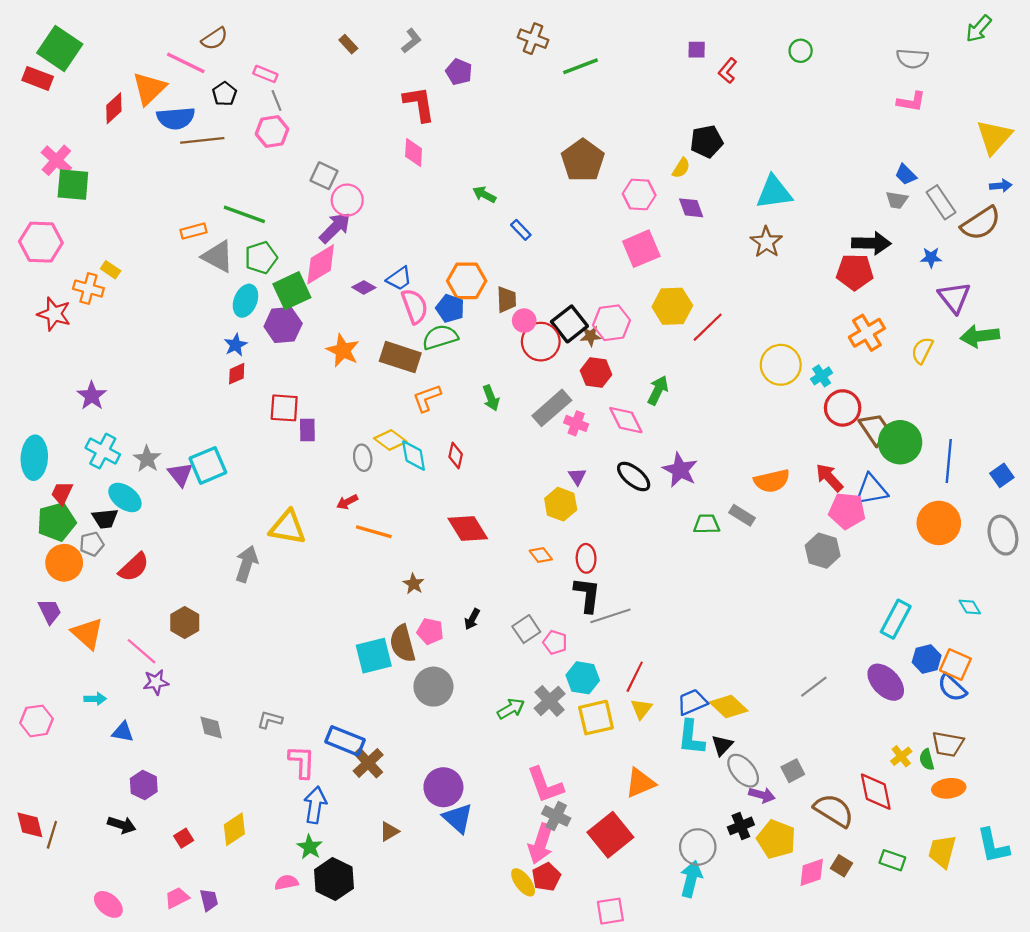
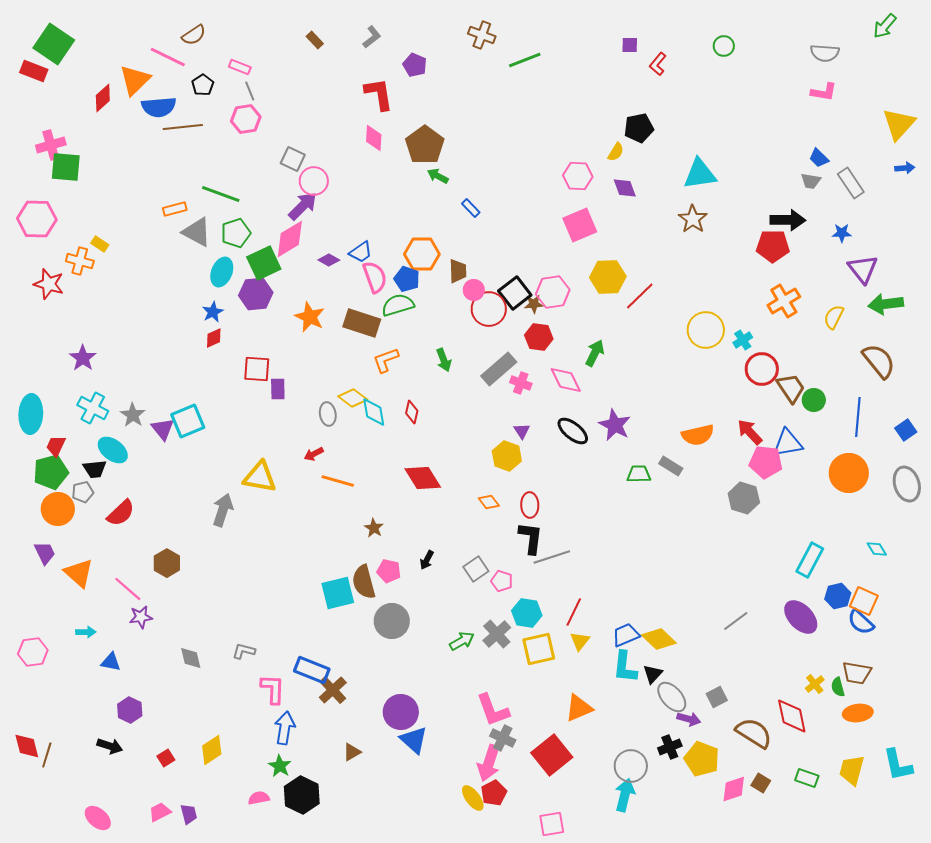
pink cross: (56, 160) -> (51, 145), turned 32
brown pentagon: (583, 160) -> (425, 145), moved
brown semicircle: (981, 223) -> (879, 361), moved, turned -96
green circle: (900, 442) -> (814, 400), size x0.6

